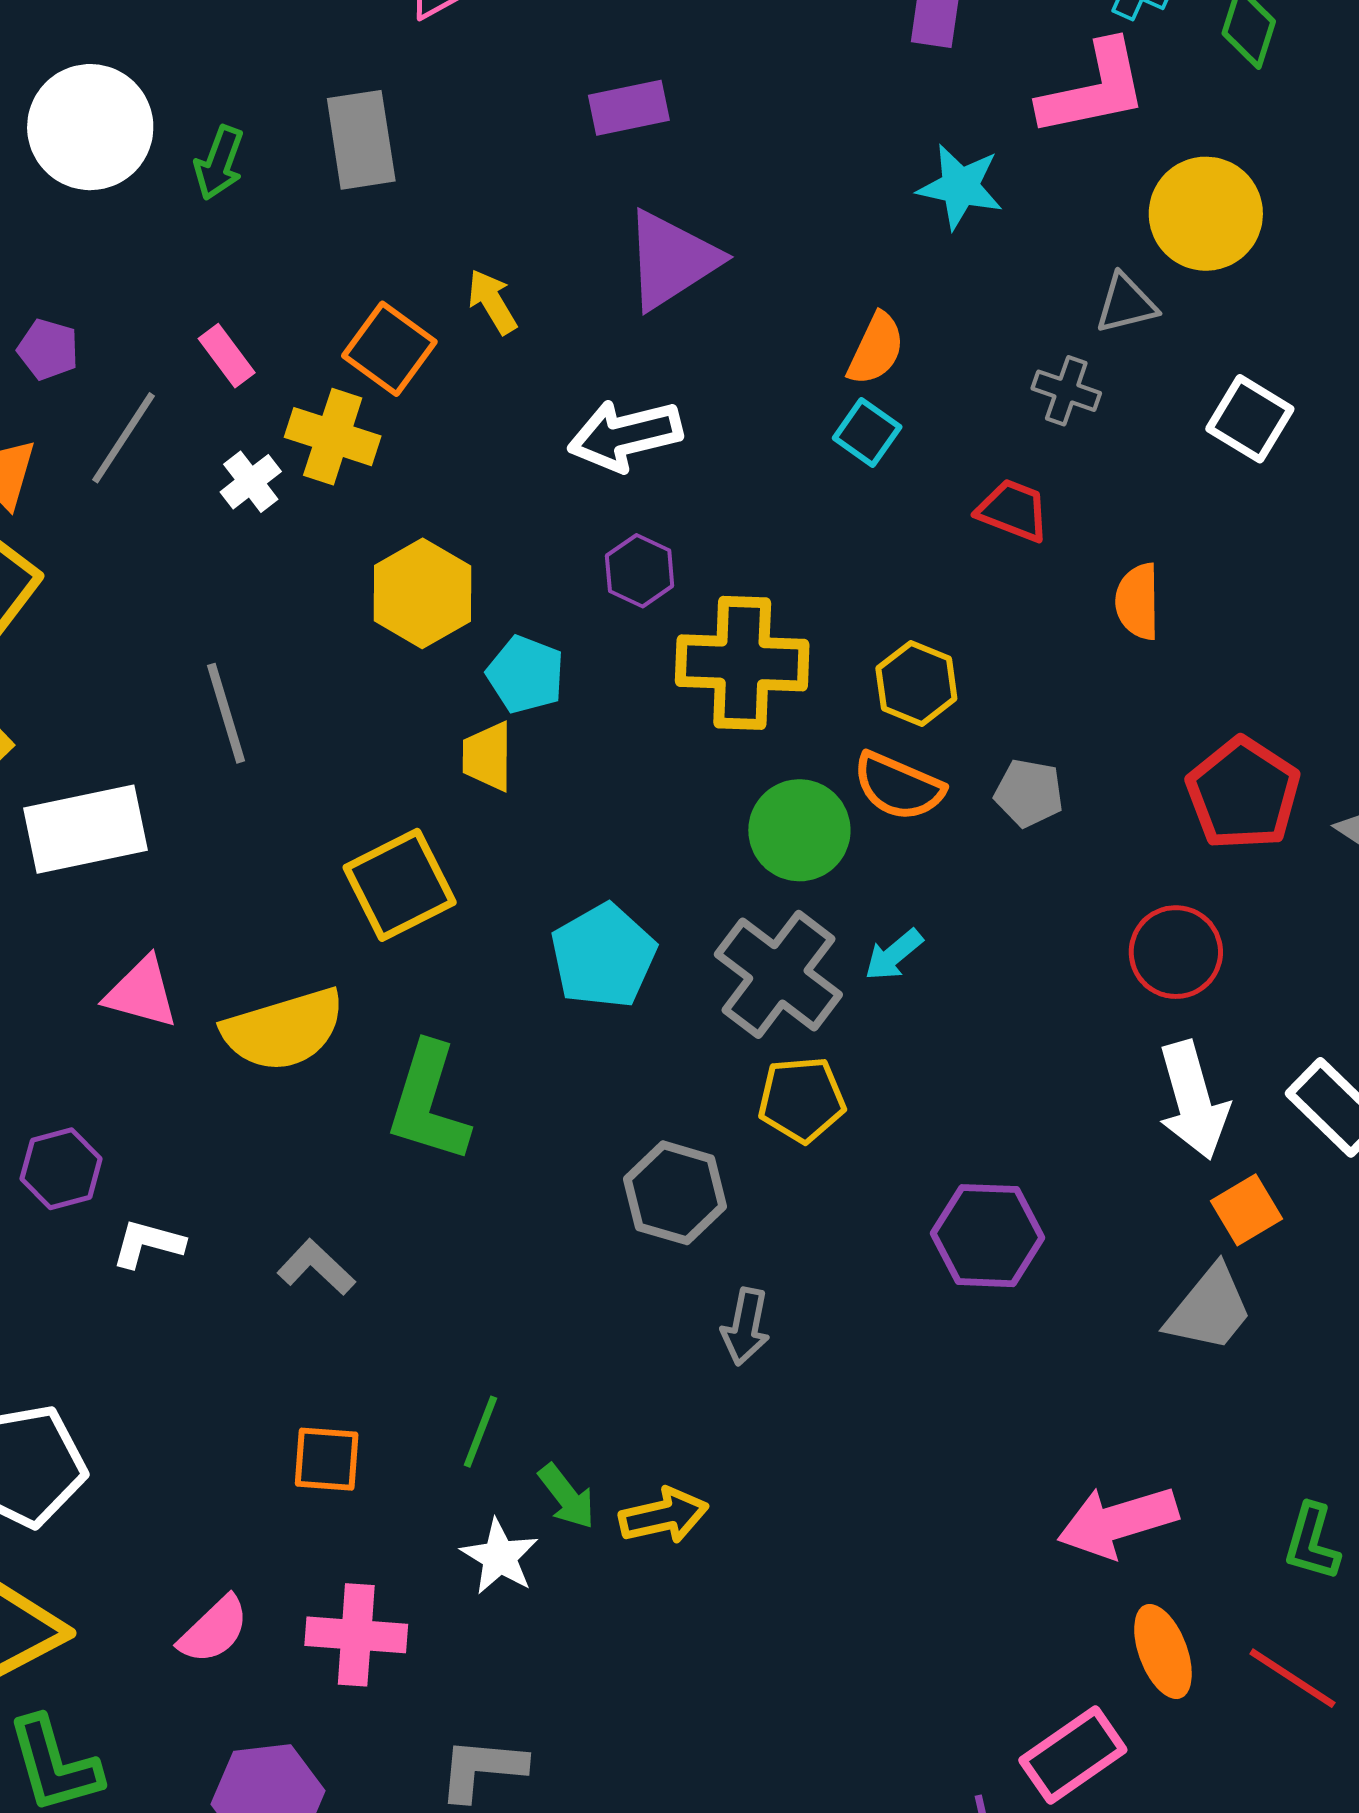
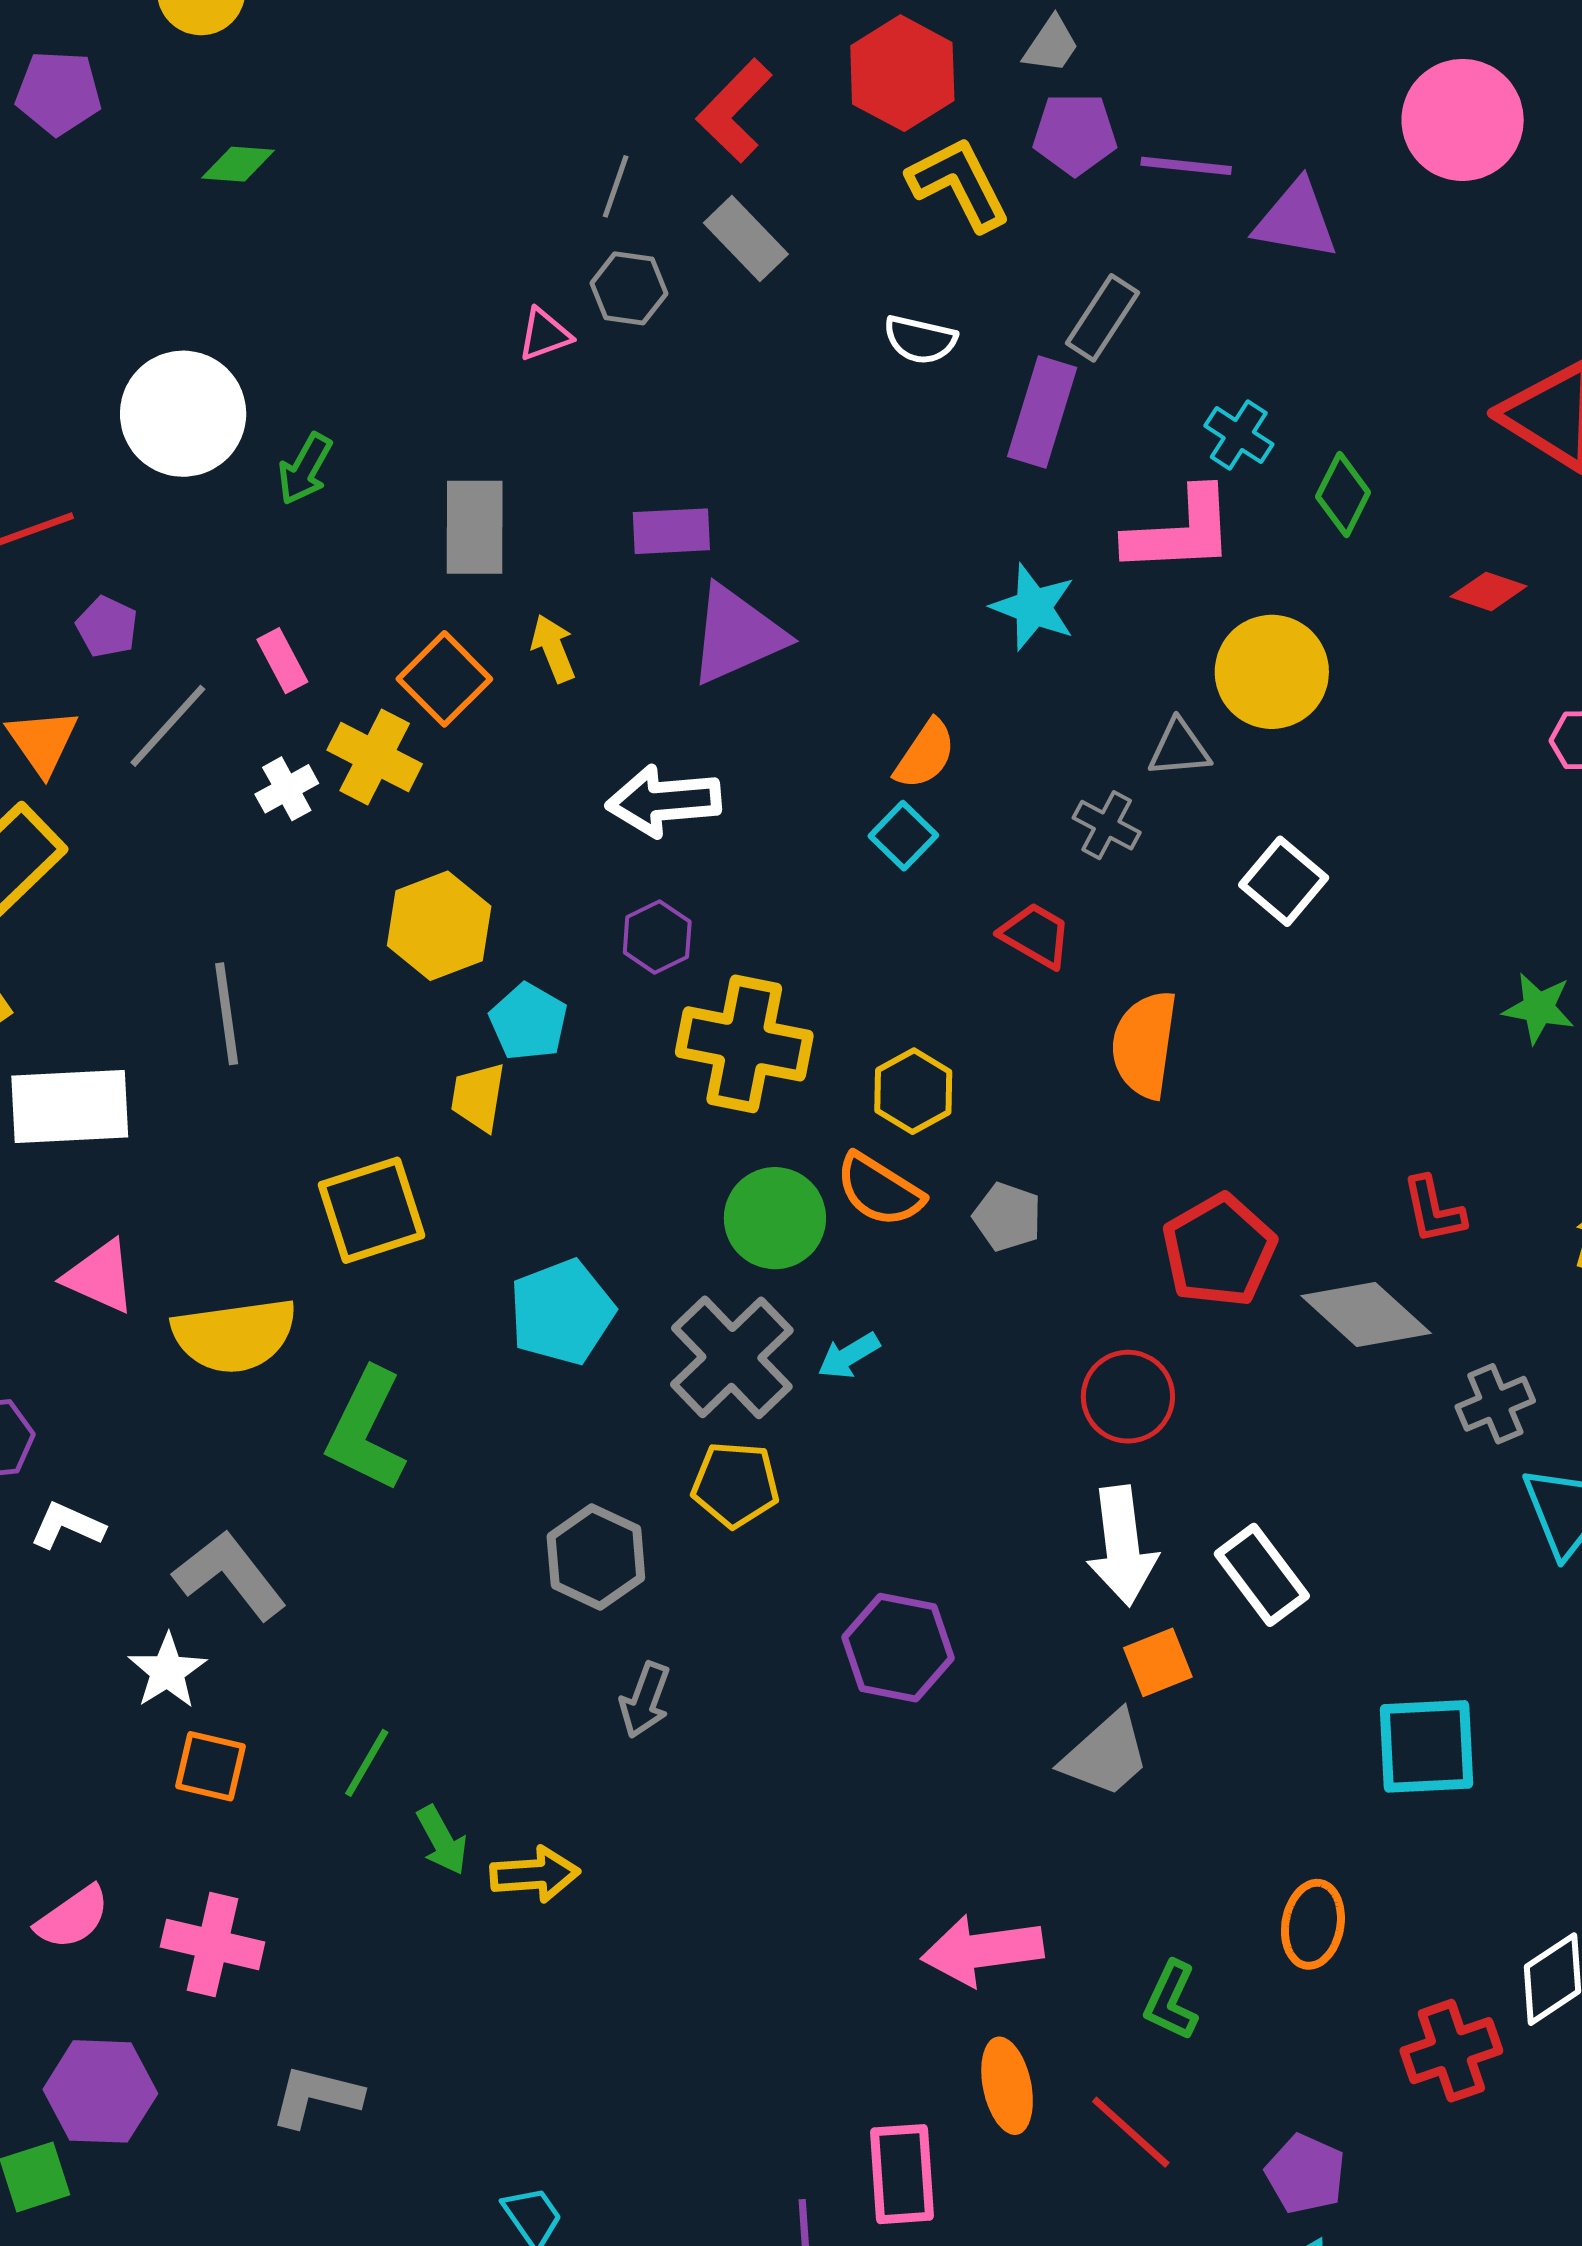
purple rectangle: (629, 108) -> (671, 531), moved
gray rectangle: (361, 140) -> (475, 527), moved
orange semicircle: (1138, 601) -> (1144, 1044), size x1.4
gray L-shape: (316, 1267) -> (230, 1575), size x1.5
white star: (500, 1557) -> (167, 1671), moved
pink rectangle: (1073, 1755) -> (902, 2174), turned -68

